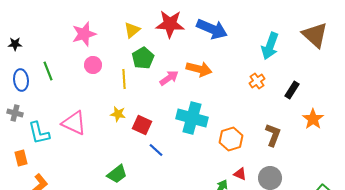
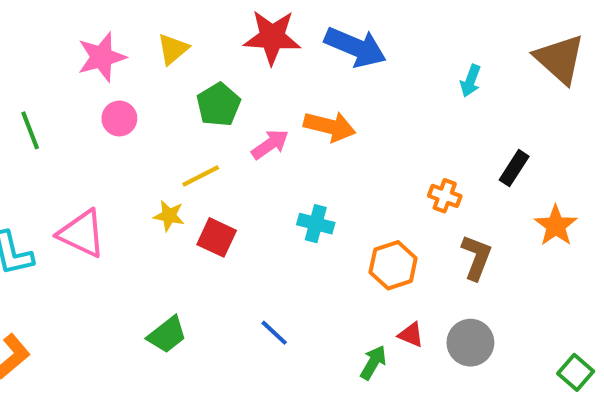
yellow triangle: (132, 30) -> (173, 49), moved
cyan arrow: (270, 46) -> (470, 81), size x0.6
yellow line: (124, 79) -> (201, 176), moved, turned 66
orange cross: (257, 81) -> (445, 196), moved, turned -35
cyan cross: (192, 118) -> (316, 224), size x0.6
blue line: (156, 150) -> (274, 333), moved

